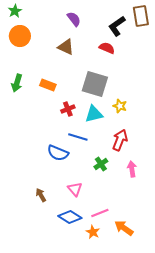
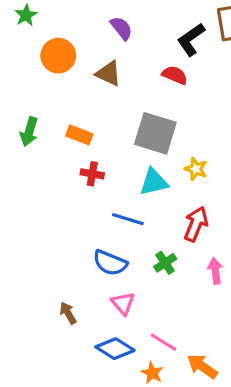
orange circle: (20, 36) -> (58, 56), moved
red cross: (68, 109) -> (92, 174), moved, turned 32
blue semicircle: (58, 153) -> (110, 263), moved
pink line: (100, 213) -> (163, 342), turned 54

